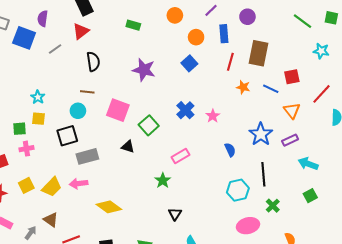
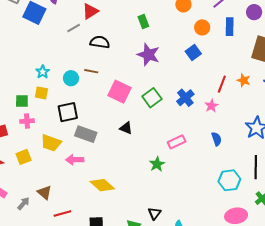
green rectangle: (133, 25) -> (143, 22), moved, turned 48
gray line: (55, 49) -> (74, 28), moved
black semicircle: (93, 62) -> (100, 42), turned -78
red line: (230, 62) -> (222, 84), moved
cyan circle: (78, 111) -> (71, 78), moved
green square: (149, 125) -> (152, 98), moved
blue semicircle: (230, 150) -> (216, 139), moved
gray rectangle: (87, 156) -> (86, 134), turned 30
yellow trapezoid: (52, 187) -> (51, 143), moved, turned 60
black triangle: (175, 214) -> (154, 213), moved

